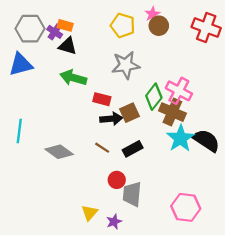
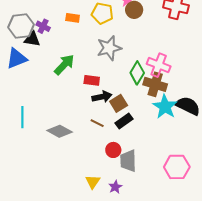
orange rectangle: (65, 25) -> (73, 18), moved
black triangle: (68, 46) -> (32, 39), moved
green arrow: (73, 78) -> (64, 65), turned 125
brown square: (129, 113) -> (119, 103), moved

